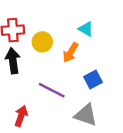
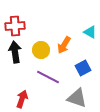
cyan triangle: (86, 29) -> (90, 32), moved
yellow circle: (42, 42) -> (41, 50), moved

